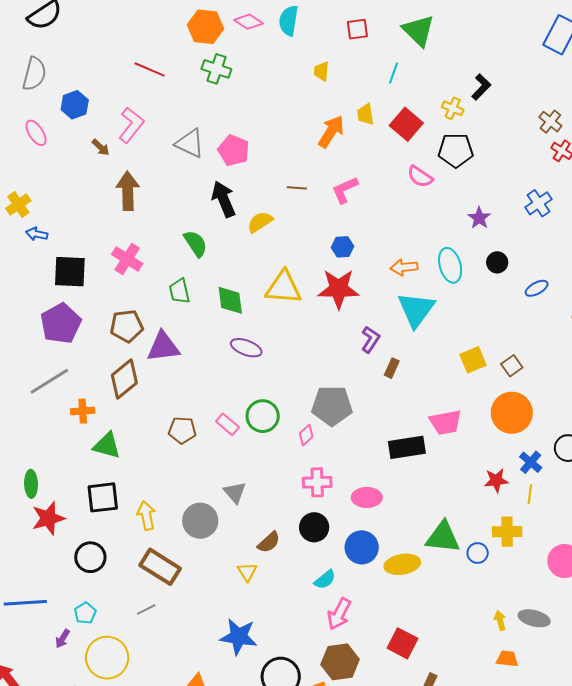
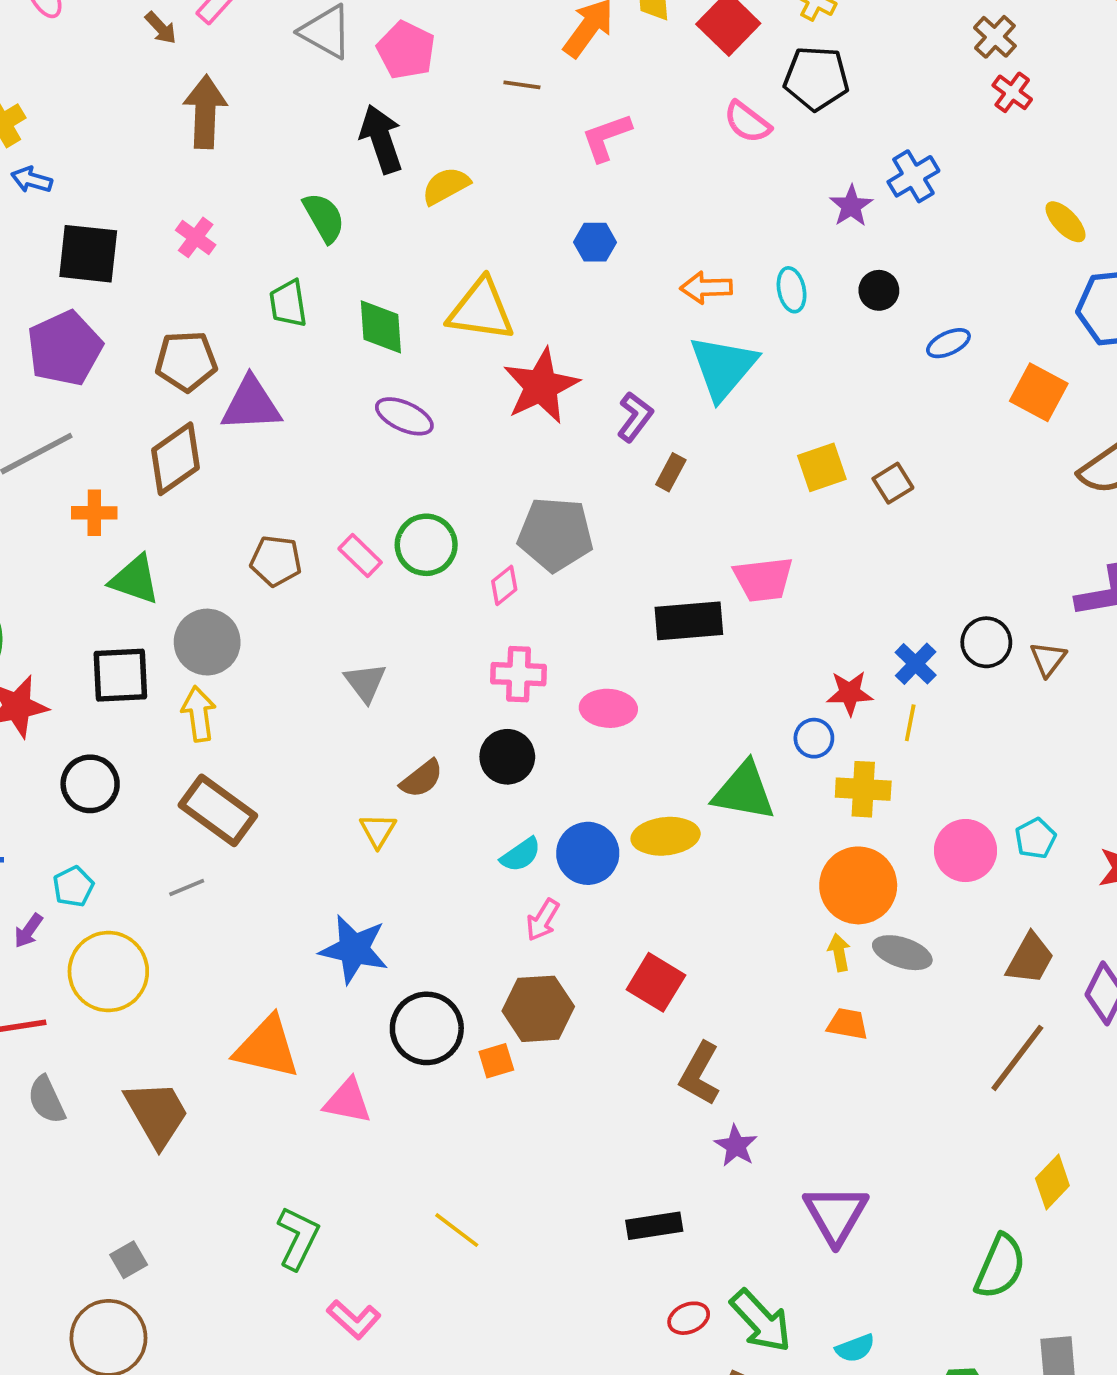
brown line: (297, 188) -> (522, 85), moved
blue cross: (539, 203) -> (913, 176), moved
pink cross: (127, 259) -> (196, 237), size x0.7
cyan ellipse: (450, 265) -> (792, 290), size x0.7
red star: (339, 289) -> (541, 386), moved, turned -30
orange circle: (512, 413) -> (858, 885), moved
gray circle: (200, 521) -> (207, 642), moved
blue circle: (362, 547) -> (588, 853), moved
blue circle: (478, 553) -> (814, 738), moved
pink arrow: (339, 614) -> (543, 920), size x0.7

